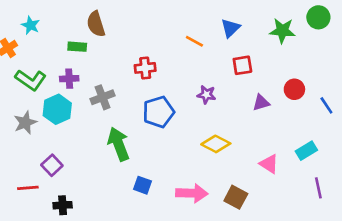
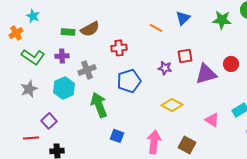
brown semicircle: (96, 24) -> (90, 29), moved, turned -102
red square: (242, 65) -> (185, 56), moved
purple triangle: (261, 103) -> (206, 74), size x1.6
cyan hexagon: (57, 109) -> (64, 88), moved
pink arrow: (192, 193) -> (154, 142), turned -85

